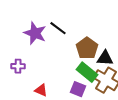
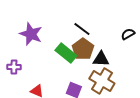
black line: (58, 28) -> (82, 29), moved
green rectangle: (87, 72) -> (66, 53), moved

